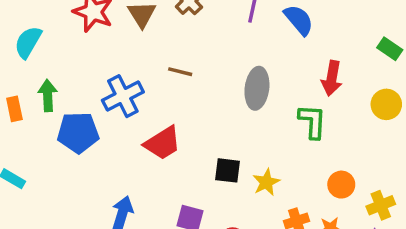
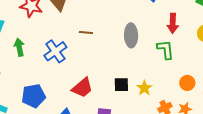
green arrow: (48, 95) -> (19, 47), moved
blue pentagon: (78, 133) -> (34, 96), moved
red trapezoid: (163, 143) -> (82, 88), moved

